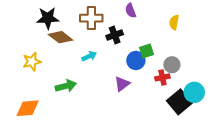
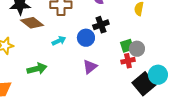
black cross: (115, 35) -> (101, 25), moved
green square: (146, 51) -> (127, 46), moved
blue circle: (136, 60) -> (86, 38), moved

